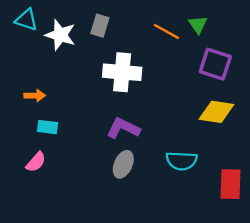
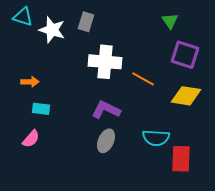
orange line: (166, 31) -> (143, 79), moved
red rectangle: (230, 184) -> (181, 159), moved

